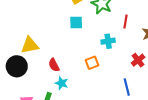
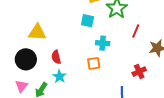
cyan cross: (108, 41) -> (103, 43), moved
black circle: (17, 66) -> (26, 59), moved

